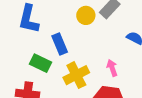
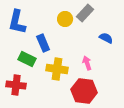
yellow cross: (76, 75) -> (57, 69), turned 35

